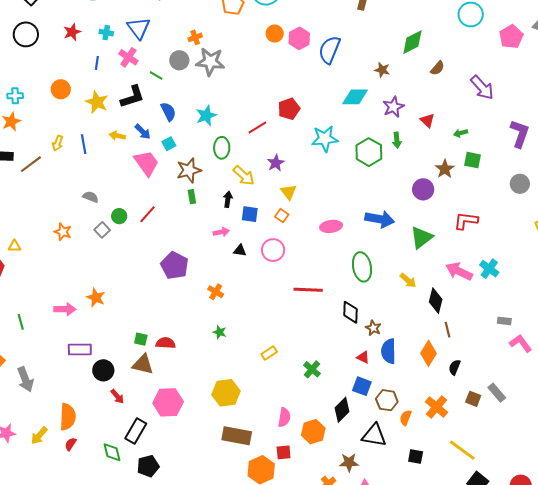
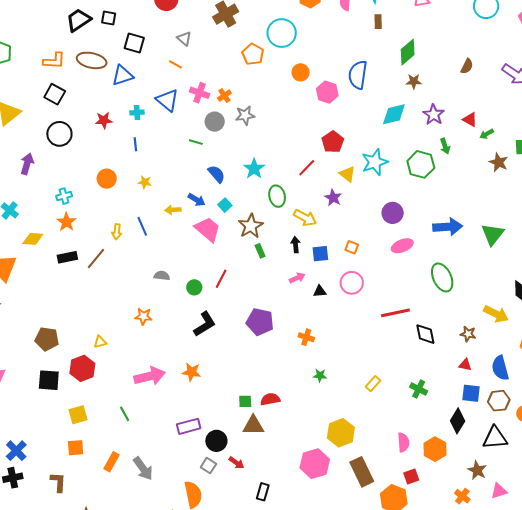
red star: (72, 32) -> (104, 120), turned 30
pink hexagon: (299, 38) -> (327, 92), moved
green diamond: (412, 42) -> (408, 52), moved
pink cross: (128, 57) -> (200, 93), moved
gray star: (210, 62) -> (245, 115), size x0.7
black L-shape: (132, 97) -> (205, 324), moved
yellow star: (97, 102) -> (145, 182), size x0.6
green arrow: (461, 133) -> (487, 134), moved
purple circle: (423, 189) -> (393, 213), moved
yellow triangle: (289, 192) -> (347, 174), moved
gray square: (102, 230) -> (208, 466), moved
yellow arrow: (408, 280) -> (496, 314), moved, size x1.4
pink arrow: (65, 309) -> (150, 376), moved, size x1.4
black diamond: (350, 312) -> (425, 334), moved
blue semicircle: (389, 351) -> (500, 368), moved
pink hexagon: (168, 402) -> (315, 464), moved
black rectangle: (136, 431) -> (263, 492), size x0.7
brown rectangle: (237, 436) -> (362, 472), turned 68
brown star: (349, 462) -> (477, 470), turned -30

